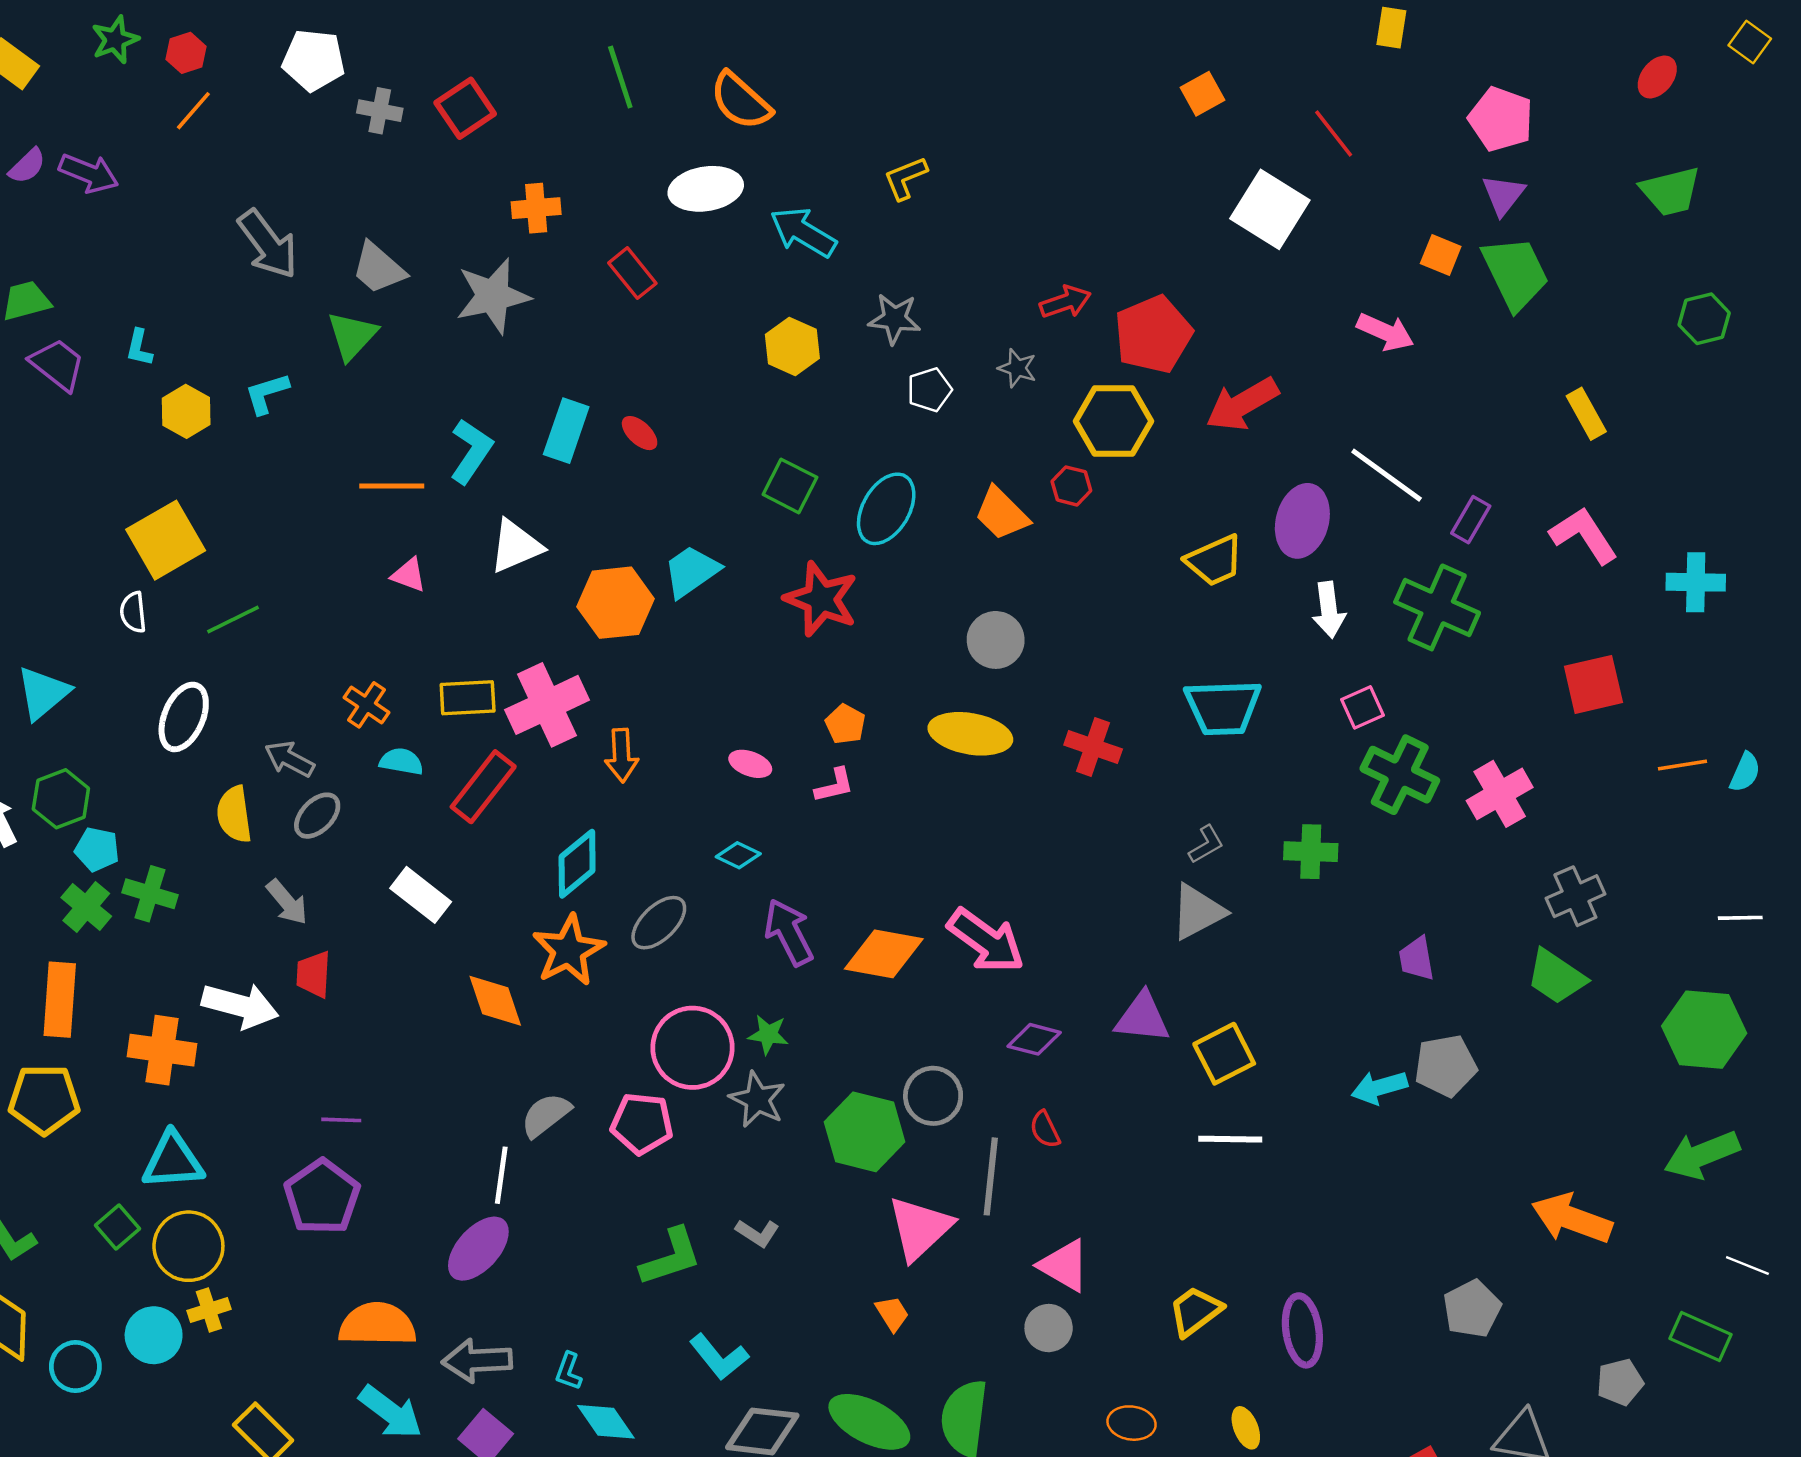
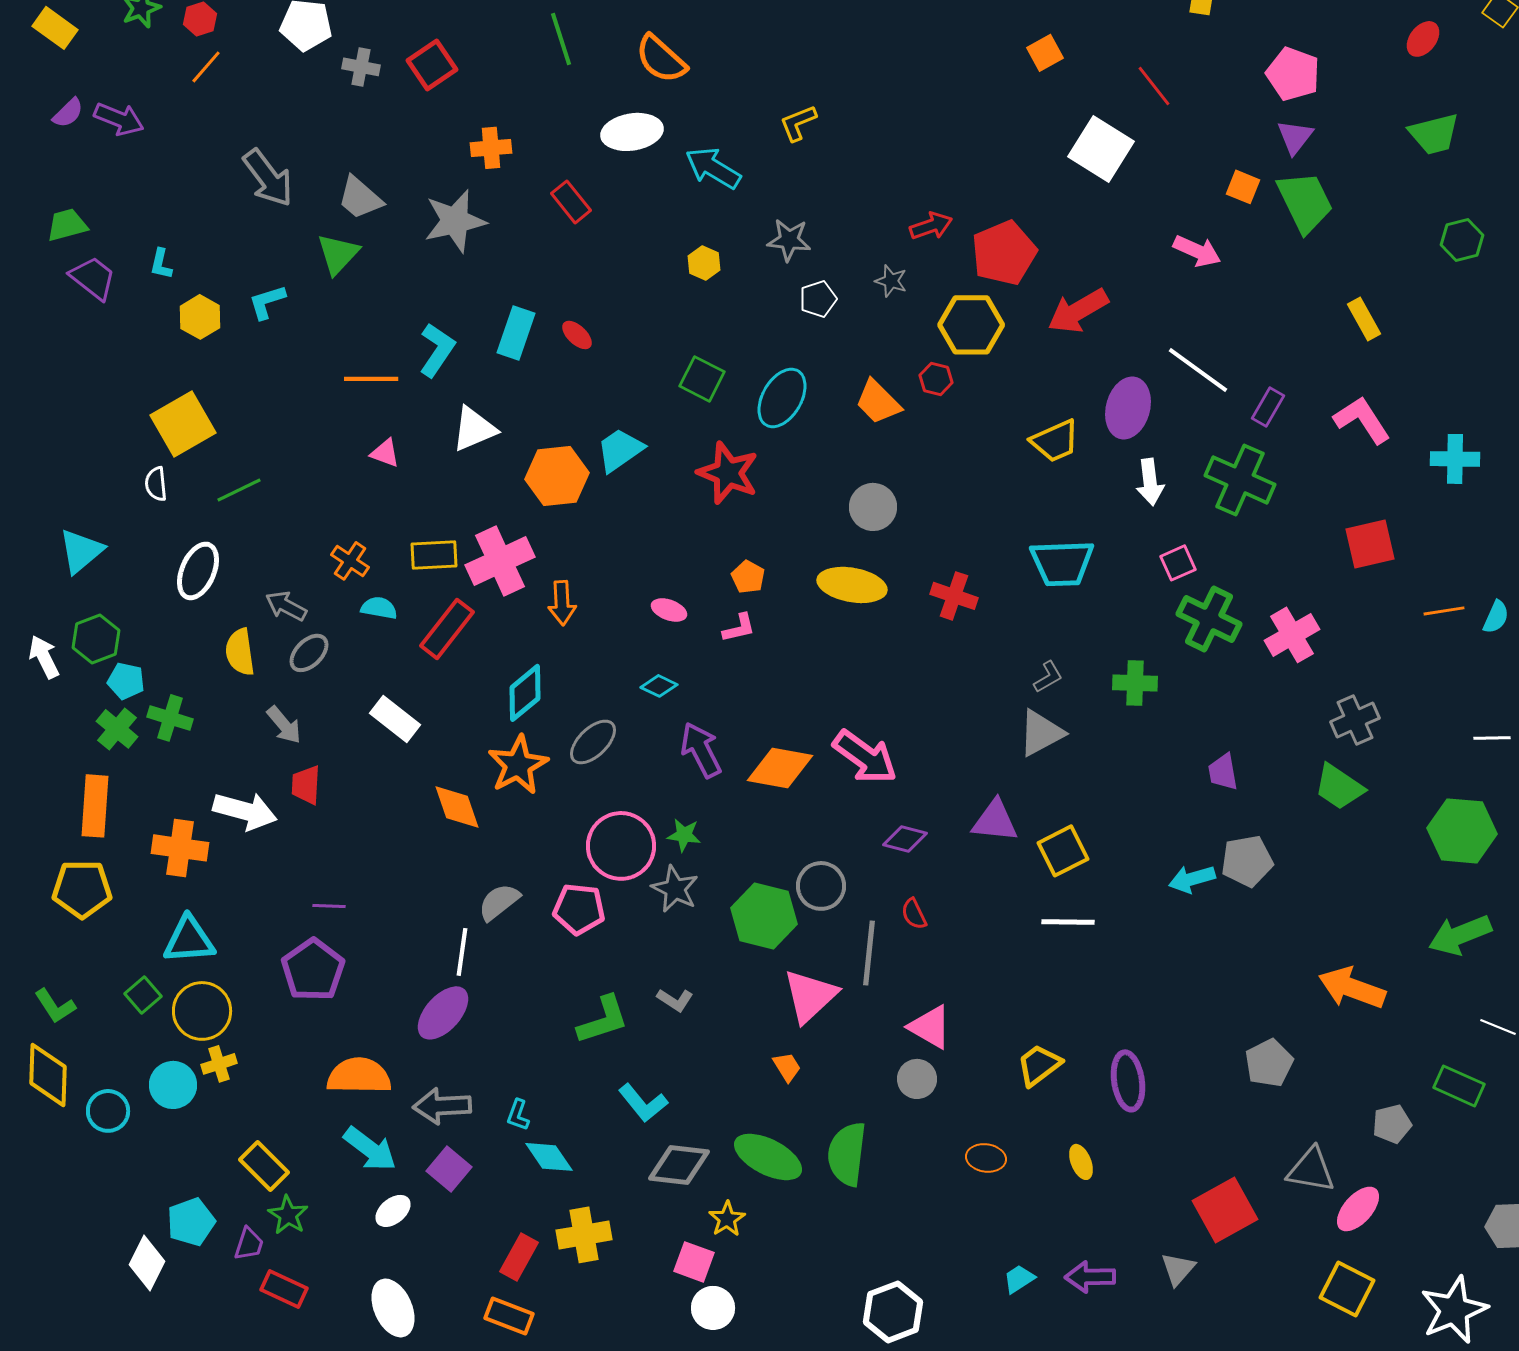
yellow hexagon: (792, 346) -> (704, 263), size x0.7

